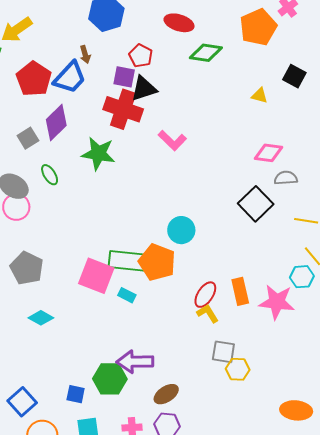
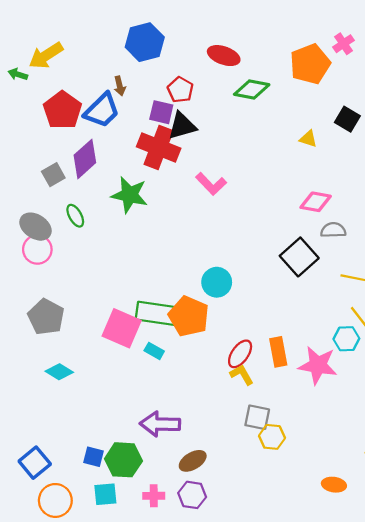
green hexagon: (110, 379) -> (123, 460), moved
orange ellipse: (296, 410) -> (334, 485), size x0.7

